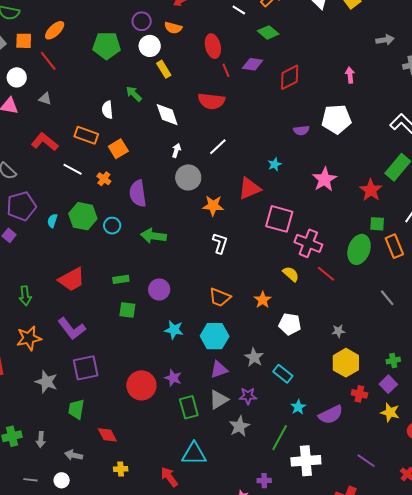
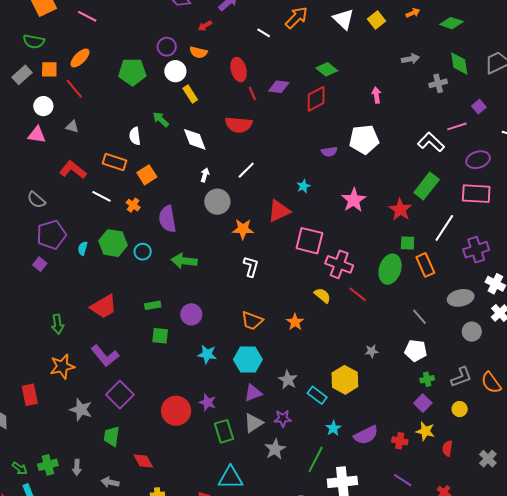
green diamond: (268, 32) -> (327, 69), moved
white pentagon: (290, 324) -> (416, 351), moved
yellow hexagon: (346, 363) -> (345, 380), moved
purple square: (86, 368) -> (120, 395), turned -32
red cross: (359, 394) -> (400, 441), moved

